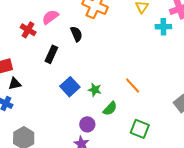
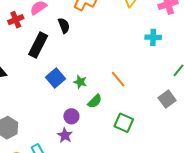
cyan cross: (163, 27) -> (153, 37), moved
red cross: (28, 30) -> (16, 20), turned 35
black rectangle: (51, 54) -> (38, 45), size x1.4

